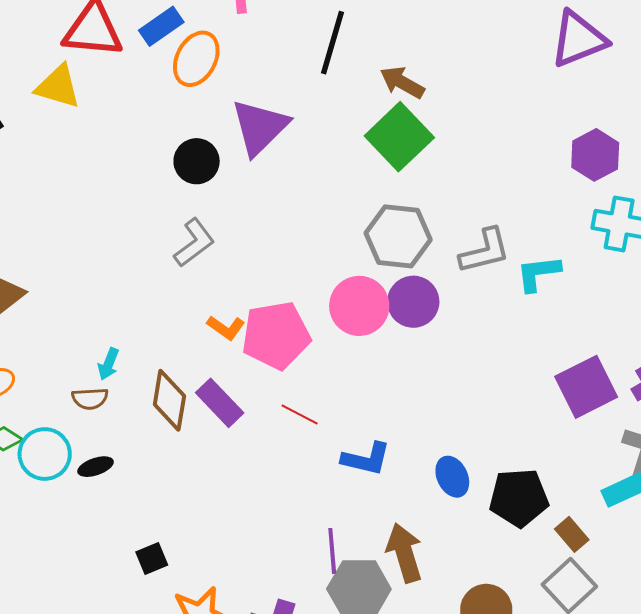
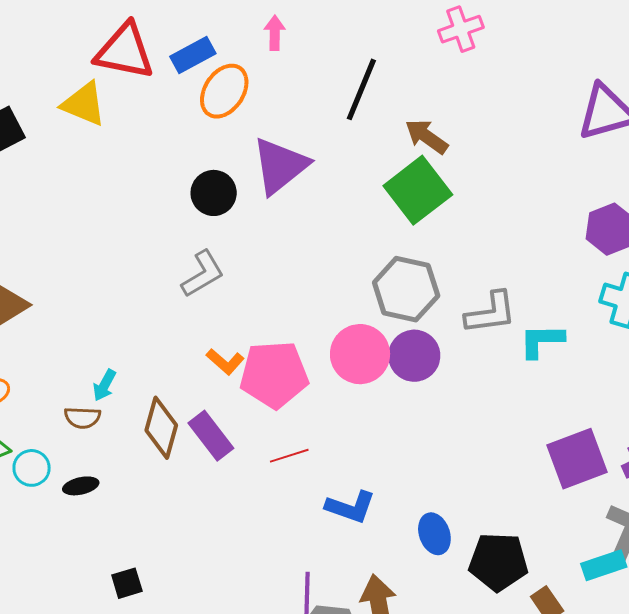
red line: (300, 414) -> (289, 456), turned -51
cyan circle: (45, 454) -> (32, 468), size x0.7

